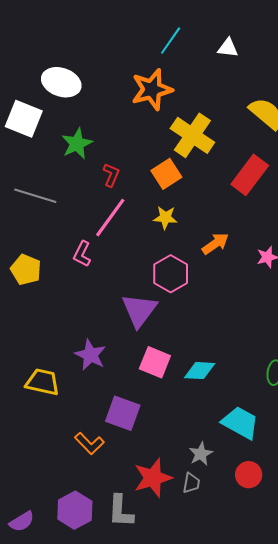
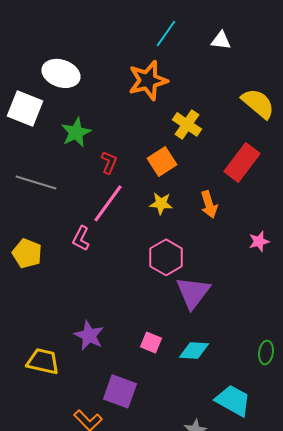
yellow cross: (192, 135) -> (187, 124), size x0.7
orange arrow: (215, 244) -> (209, 204), moved, turned 108
purple triangle: (139, 310) -> (193, 292), moved
pink square: (155, 362) -> (151, 342), size x0.7

